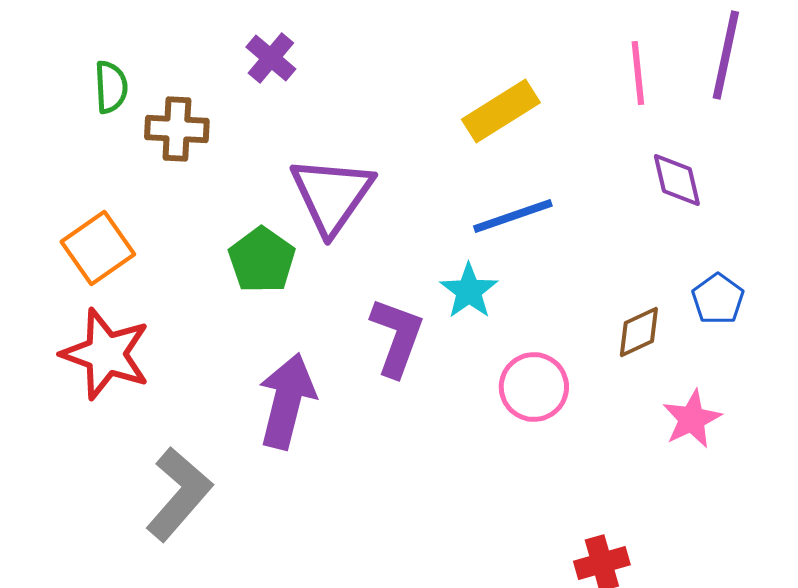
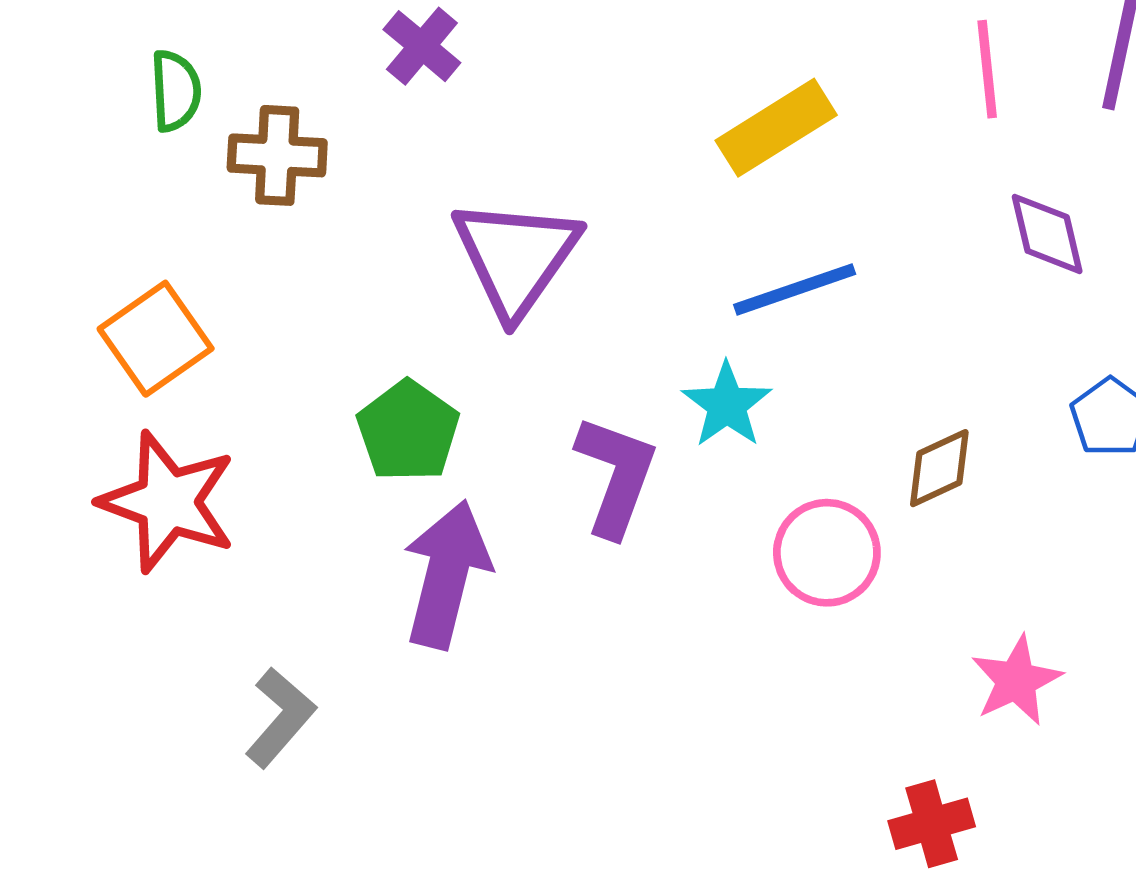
green pentagon: (262, 260) -> (408, 431), moved
brown diamond: (639, 332) -> (939, 468), moved
pink star: (692, 419) -> (1016, 681), moved
gray L-shape: (179, 494) -> (280, 717), size x0.7

